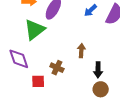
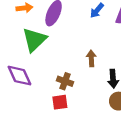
red square: (38, 81) -> (60, 102), moved

